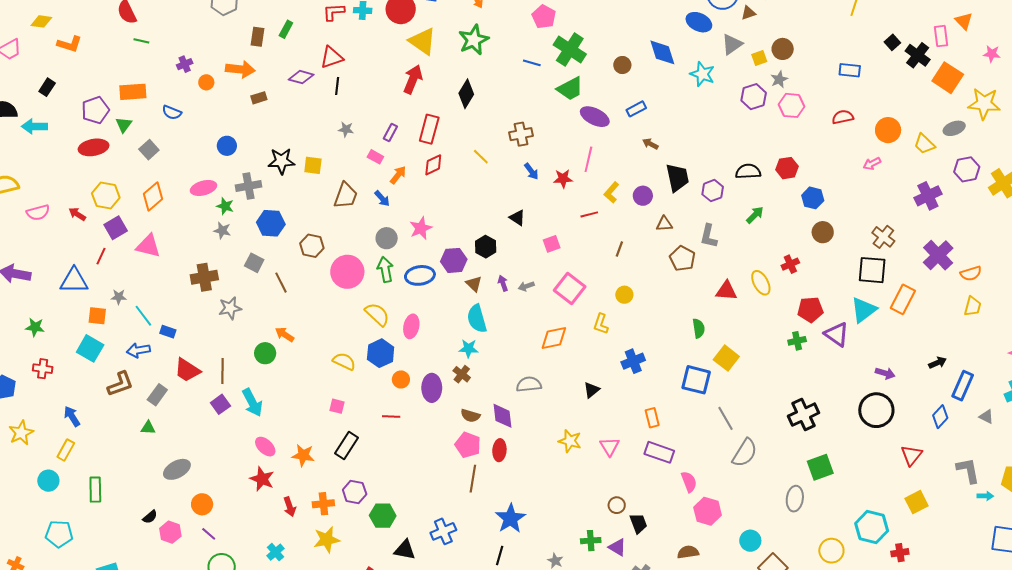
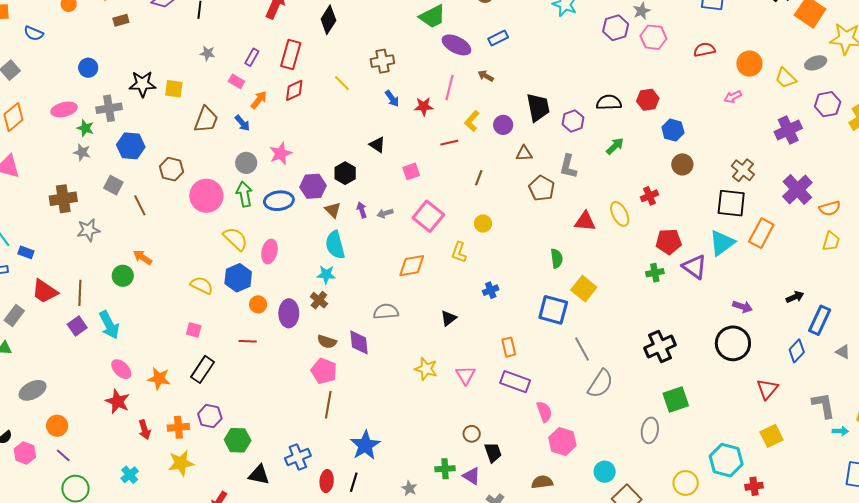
brown arrow: (650, 144) -> (486, 76), moved
blue cross: (633, 361) -> (491, 290), size x0.7
red ellipse: (499, 450) -> (327, 481), moved

